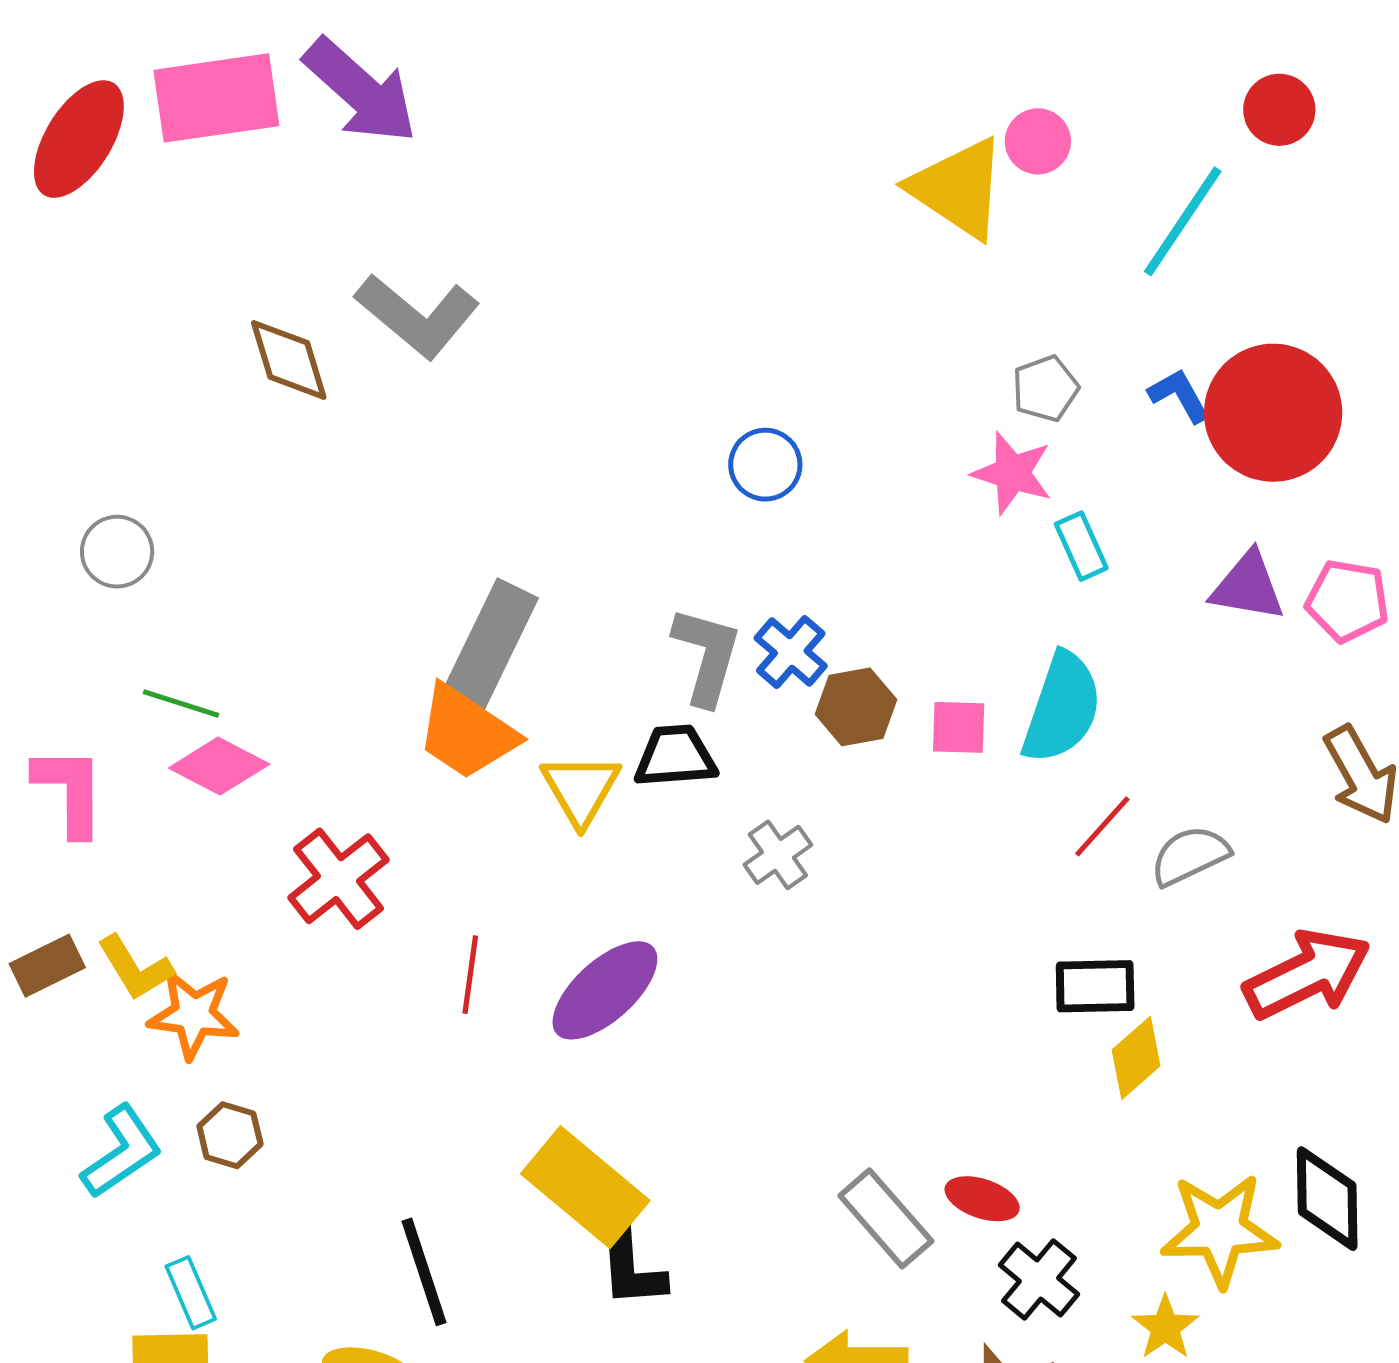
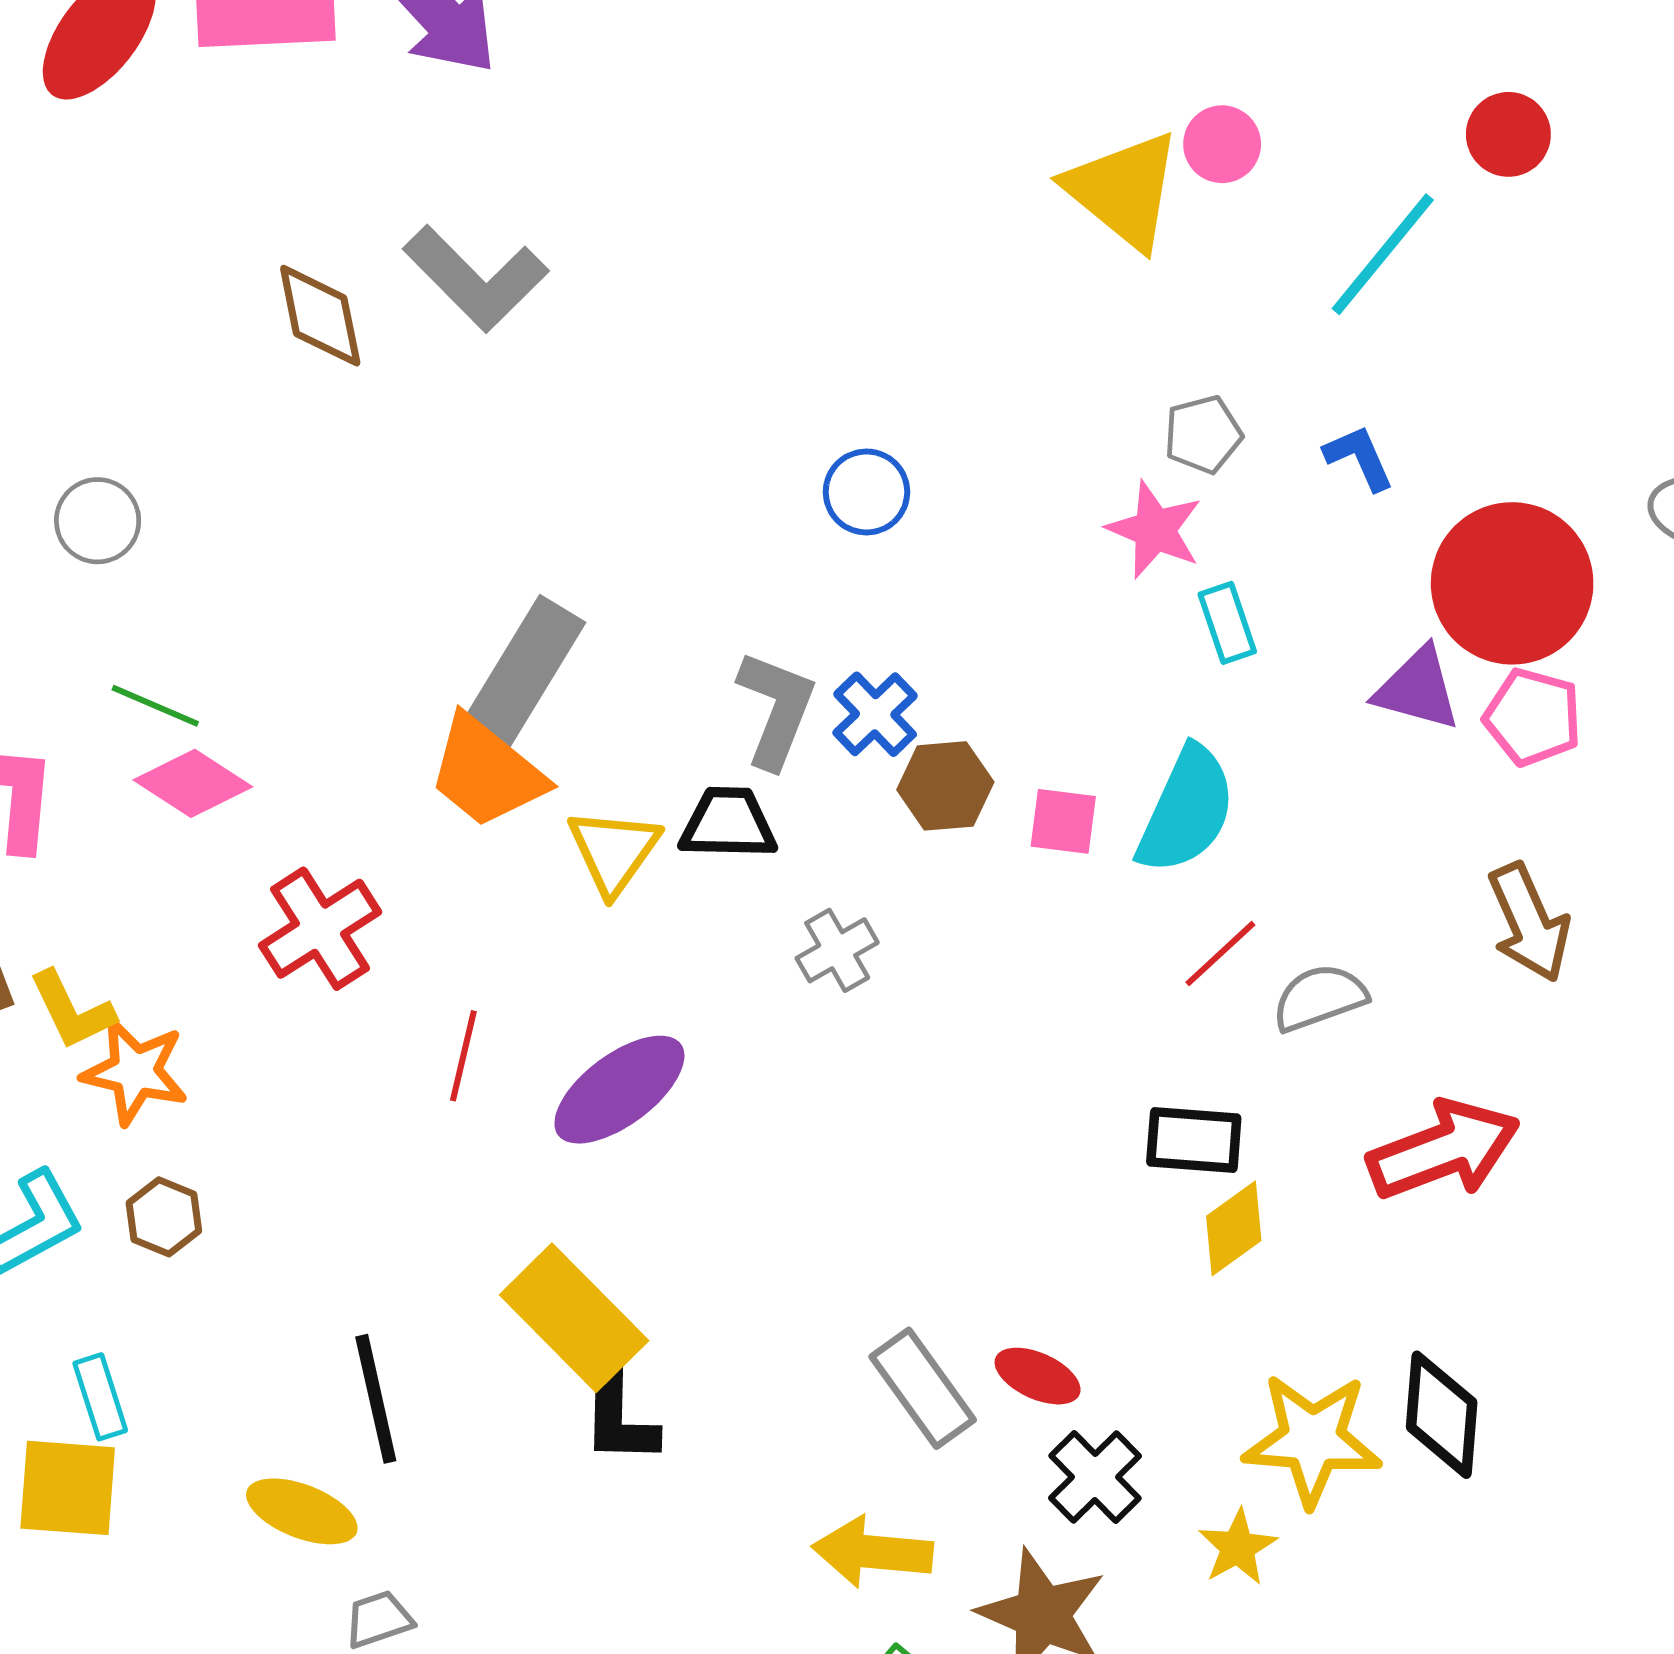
red circle: (1273, 413) -> (1512, 583), moved

